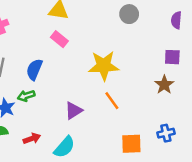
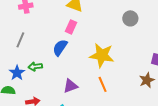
pink rectangle: (59, 39) -> (71, 27), turned 64
blue semicircle: (34, 69) -> (60, 48), moved

